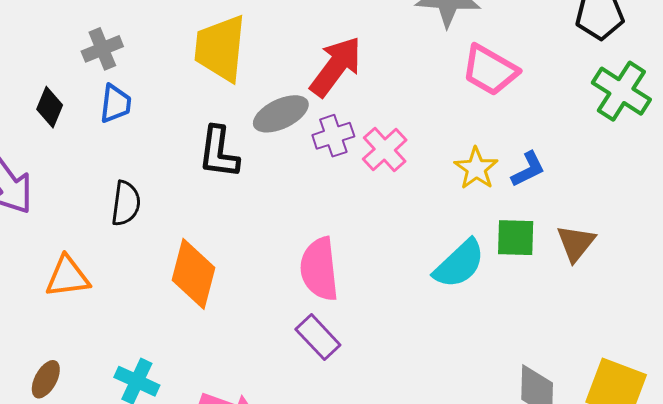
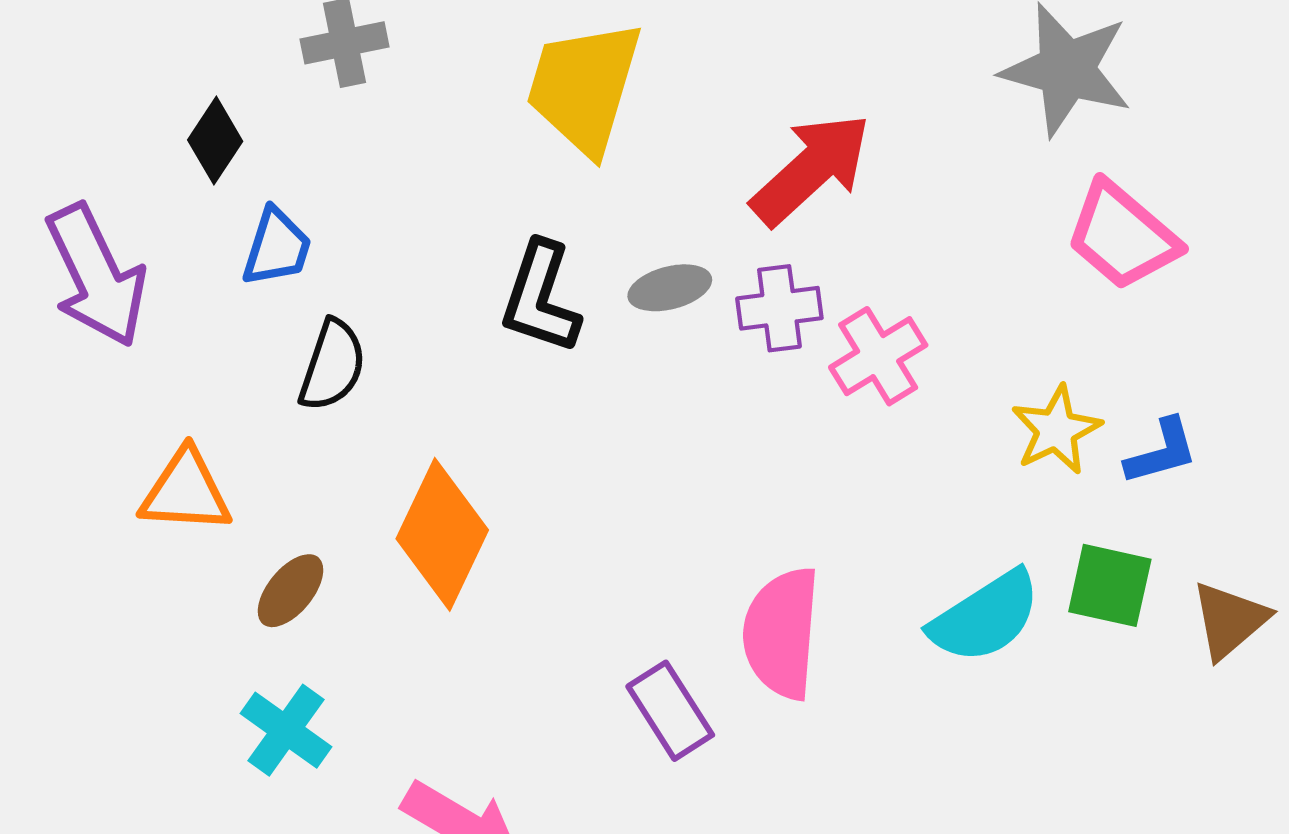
blue trapezoid: (116, 104) -> (277, 247), moved
gray ellipse: (281, 114) -> (670, 288), moved, size x0.7
pink semicircle: (319, 269) -> (782, 633), moved
brown ellipse: (46, 379) -> (290, 591), moved

